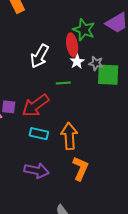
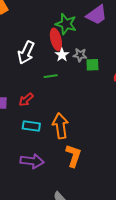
green square: (108, 75) -> (92, 65), size x0.6
red arrow: (35, 105) -> (26, 100), size x0.6

